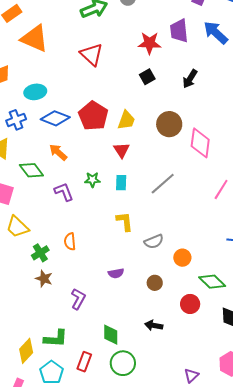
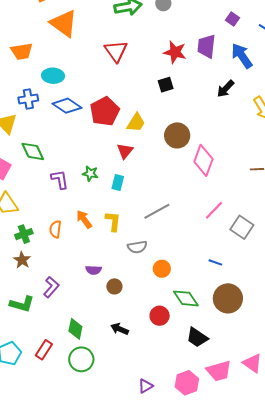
black arrow: (190, 79) -> (226, 89), moved
orange arrow: (58, 152) -> (84, 219), moved
gray line: (163, 184) -> (157, 211), moved
brown circle: (155, 283) -> (114, 286), moved
green L-shape: (56, 339) -> (22, 304), moved

